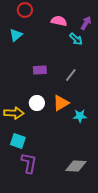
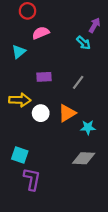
pink semicircle: (59, 21) -> (41, 33), moved, turned -35
cyan triangle: (16, 35) -> (19, 52), moved
yellow arrow: (14, 113) -> (20, 100), moved
gray diamond: (76, 166) -> (84, 158), moved

